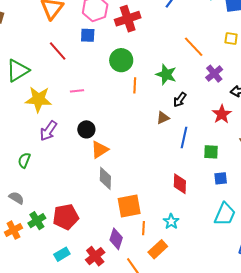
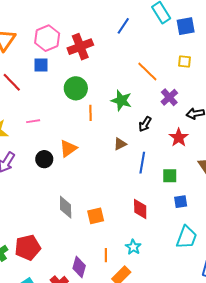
black arrow: (180, 100) -> (145, 124), moved
orange triangle: (100, 150) -> (68, 148), moved
orange square: (129, 206) -> (96, 216), moved, size x0.7

